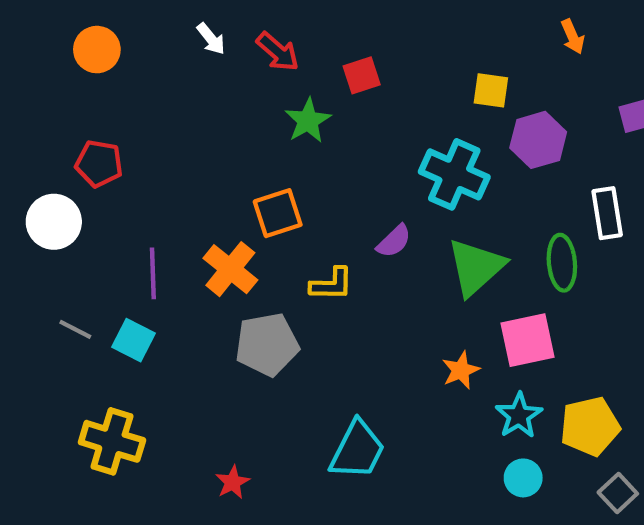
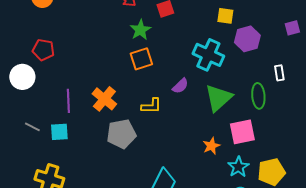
orange square: (278, 213) -> (141, 59), moved
white rectangle: (607, 213) -> (279, 73), size x0.7
cyan square: (133, 340) -> (59, 132), turned -30

